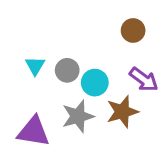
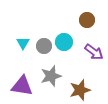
cyan circle: (95, 83) -> (64, 42), moved
brown star: (122, 112) -> (80, 90), moved

